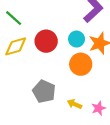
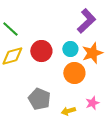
yellow arrow: (74, 104) -> (68, 111), turned -40
pink star: (99, 108) -> (92, 103), moved

